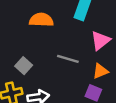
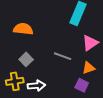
orange semicircle: (41, 20) -> (23, 29), moved

